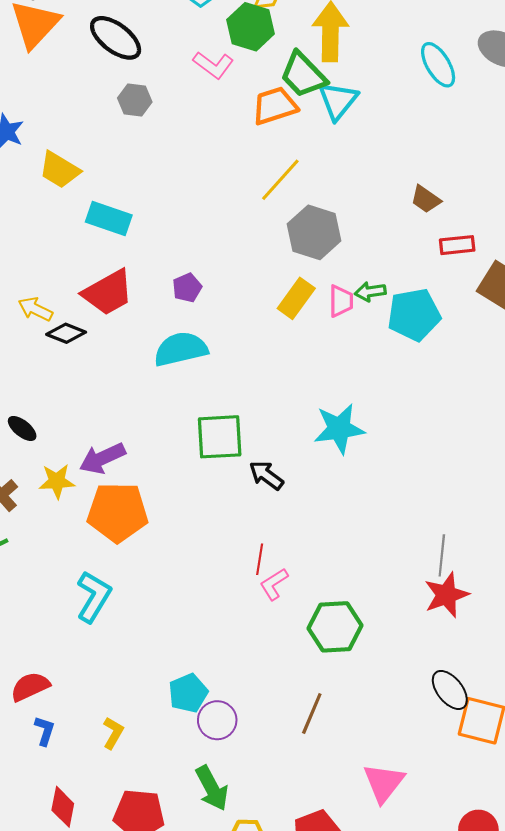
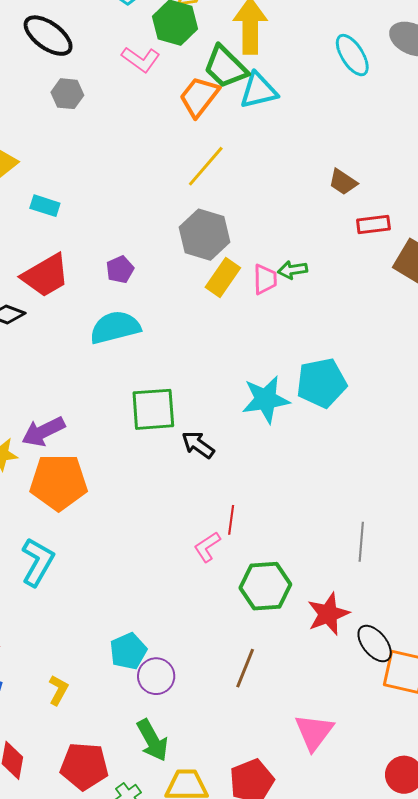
cyan triangle: (338, 101) -> (259, 91), turned 39
orange trapezoid: (275, 106) -> (199, 97), turned -33
cyan rectangle: (109, 218) -> (45, 206), size x0.7
gray hexagon: (314, 232) -> (205, 235), moved
cyan pentagon: (414, 315) -> (321, 383), moved
gray line: (442, 555) -> (361, 542), moved
red line: (260, 559) -> (231, 520), moved
red star: (446, 595) -> (328, 614), moved

